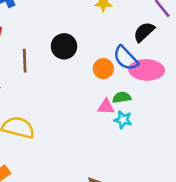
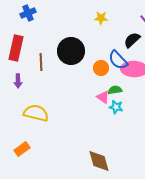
black circle: (64, 46) -> (71, 51), size x1.4
pink triangle: (106, 107) -> (103, 97), turned 32

